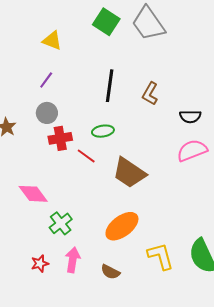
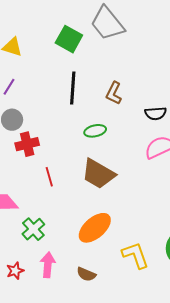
green square: (106, 22) -> (69, 39), moved
green ellipse: (103, 131) -> (95, 131), moved
red line: (86, 156) -> (49, 177), moved, turned 42

